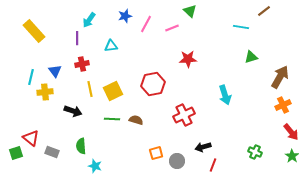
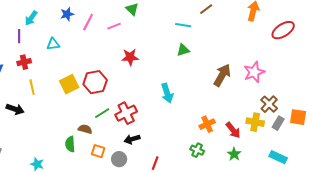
green triangle: (251, 57) -> (183, 50), moved
yellow square: (113, 91) -> (69, 84), moved
orange cross: (283, 105) -> (207, 124), moved
green line: (112, 119) -> (102, 113), moved, turned -35
brown semicircle: (136, 120) -> (85, 129), moved
green semicircle: (81, 146) -> (70, 144), moved
black arrow: (203, 147) -> (132, 139), moved
orange square: (156, 153) -> (98, 151), turned 32

